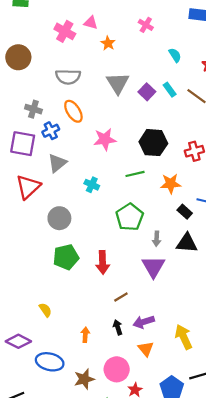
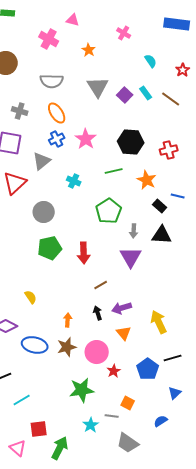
pink triangle: (91, 23) -> (73, 20), moved
blue cross: (51, 131) -> (57, 139), moved
pink star: (105, 139) -> (86, 139), turned -30
orange star: (171, 184) -> (147, 180), turned 30
brown star: (84, 379) -> (67, 347), moved

